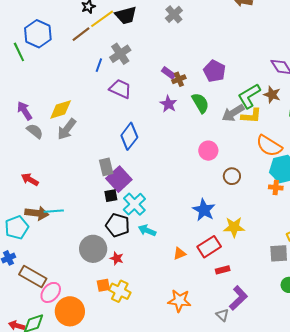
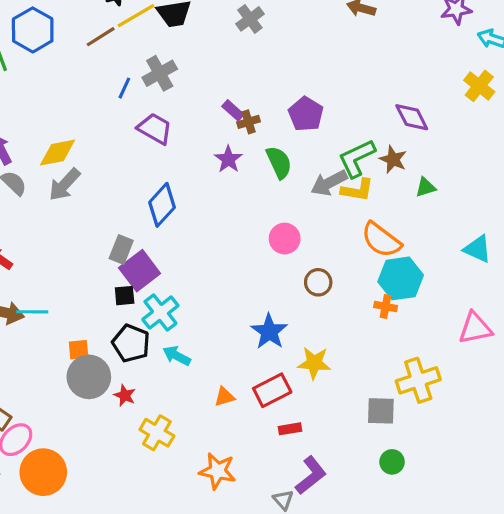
gray rectangle: (106, 167) -> (121, 250), turned 30
orange square: (103, 285) -> (79, 350), moved
yellow cross: (120, 291) -> (157, 433), moved

